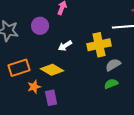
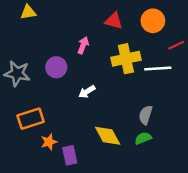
yellow cross: (99, 45) -> (126, 59), moved
gray semicircle: (113, 65) -> (146, 115), turned -42
yellow diamond: (52, 70) -> (108, 136), moved, turned 30

